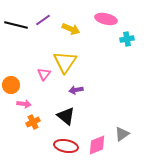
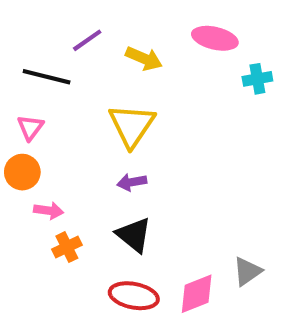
black line: (16, 25) -> (47, 77), moved
pink triangle: (44, 74) -> (30, 127), moved
purple arrow: (76, 90) -> (132, 182), moved

